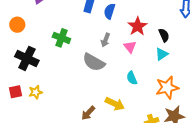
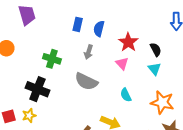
gray arrow: (105, 40) -> (89, 52), moved
cyan triangle: (162, 54) -> (154, 69), turned -32
black cross: (27, 58) -> (37, 89), moved
orange star: (167, 88) -> (162, 102), turned 30

